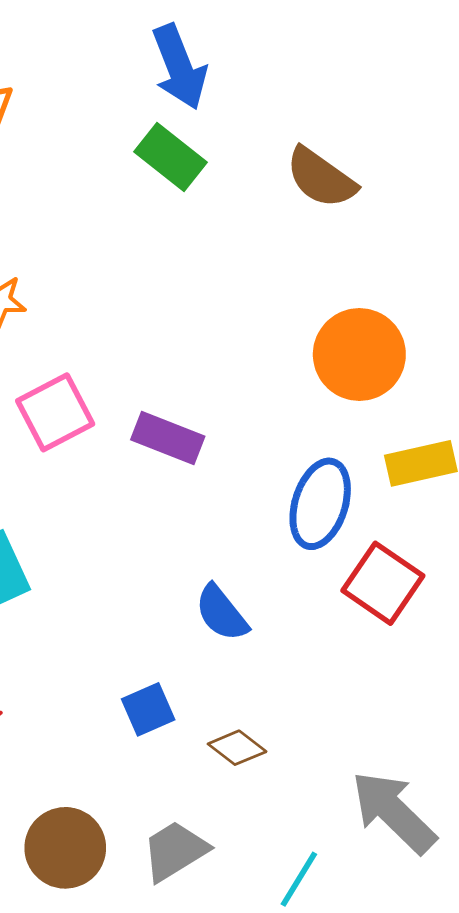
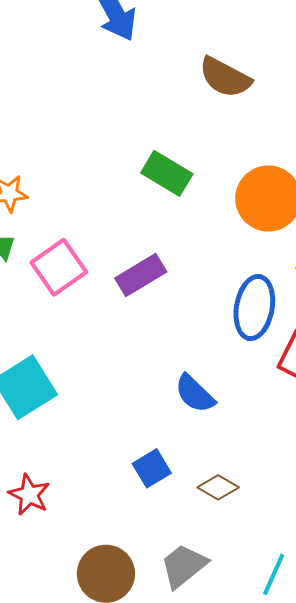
green rectangle: (170, 157) -> (167, 173), moved
purple rectangle: (168, 438) -> (141, 275), turned -45

